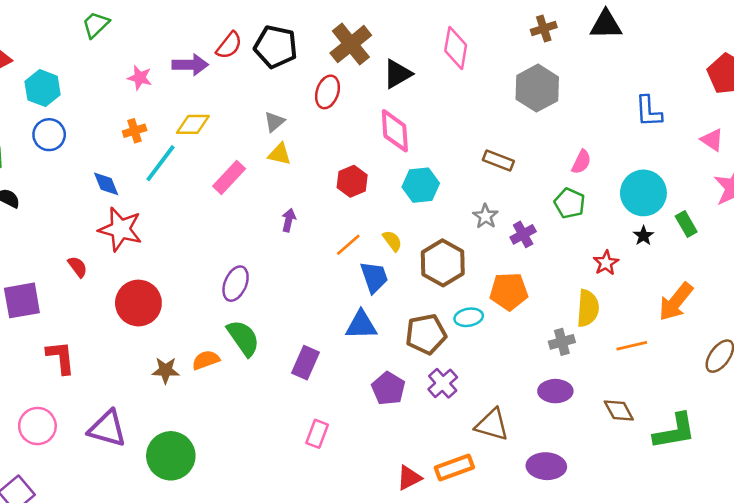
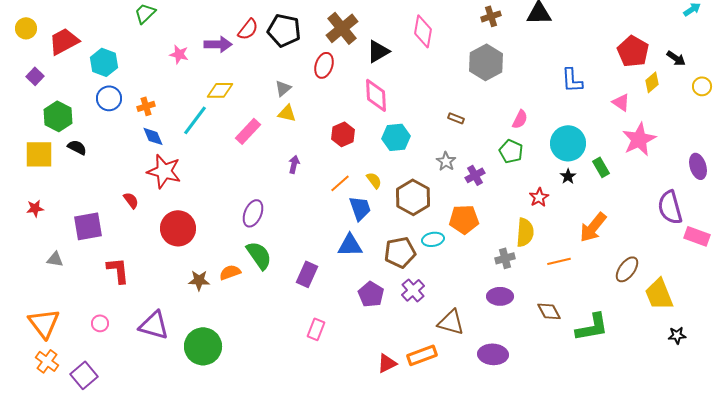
orange cross: (135, 131) -> (146, 106), moved
brown rectangle: (498, 161) -> (456, 118), size x0.7
pink circle: (37, 426) -> (100, 323), size x0.6

